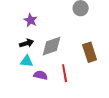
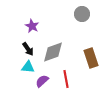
black arrow: (27, 43) -> (28, 49), turned 72
purple semicircle: (41, 75) -> (42, 81), turned -56

